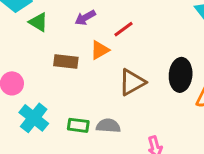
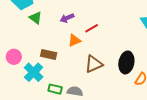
brown rectangle: (66, 61) -> (49, 55), moved
cyan cross: (34, 118) -> (34, 72), moved

